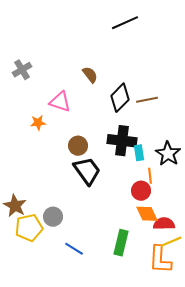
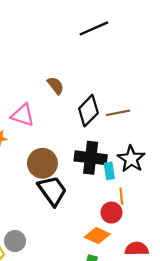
brown circle: (78, 146) -> (42, 163), size x1.4
black star: (168, 154) -> (131, 159), moved
orange diamond: (147, 214) -> (97, 236), moved, turned -40

